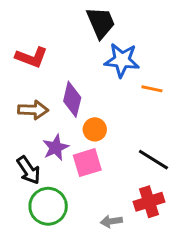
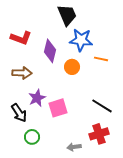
purple diamond: (72, 99) -> (50, 51), moved
orange circle: (95, 129) -> (72, 67), moved
green circle: (48, 206) -> (32, 137), size x0.6

